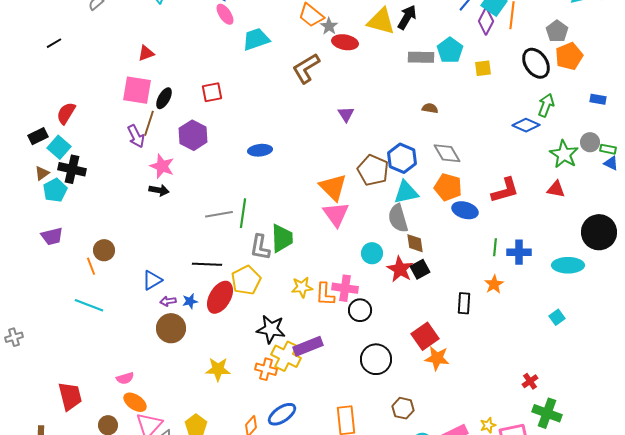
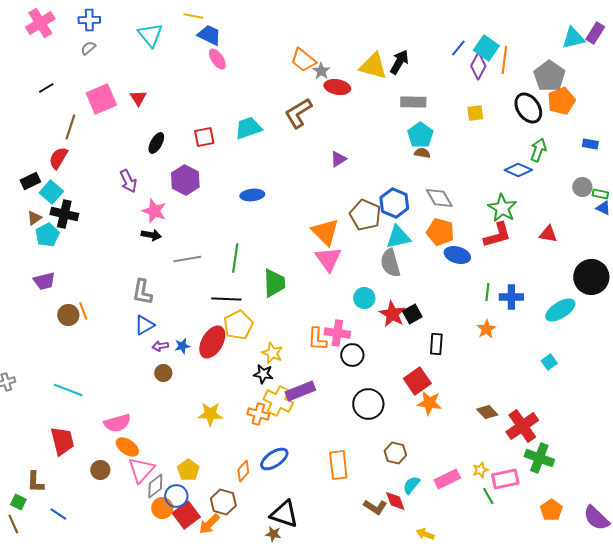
gray pentagon: (557, 31) -> (549, 76), size x1.4
cyan trapezoid: (256, 39) -> (248, 128), moved
cyan pentagon: (450, 50) -> (420, 135), moved
red triangle: (146, 53) -> (138, 98), turned -42
pink square: (137, 90) -> (101, 99), moved, turned -32
purple triangle: (346, 114) -> (338, 159), turned 30
brown line: (149, 123) -> (70, 127), moved
green star: (564, 154) -> (502, 208), moved
gray line: (219, 214) -> (187, 259), moved
brown diamond: (415, 243) -> (487, 412), moved, turned -35
gray L-shape: (260, 247) -> (142, 292), moved
brown circle: (104, 250) -> (68, 315), moved
black line: (207, 264) -> (226, 299), moved
cyan ellipse: (568, 265) -> (560, 310), turned -32
yellow star: (302, 287) -> (272, 353), moved, turned 30
black rectangle: (464, 303) -> (436, 344), moved
cyan line: (89, 305) -> (68, 390), moved
brown circle: (171, 328) -> (163, 373), size x0.6
black star: (271, 329) -> (263, 374), size x0.7
pink semicircle: (125, 378) -> (117, 423), size x1.5
red cross: (530, 381) -> (522, 426), size x2.0

